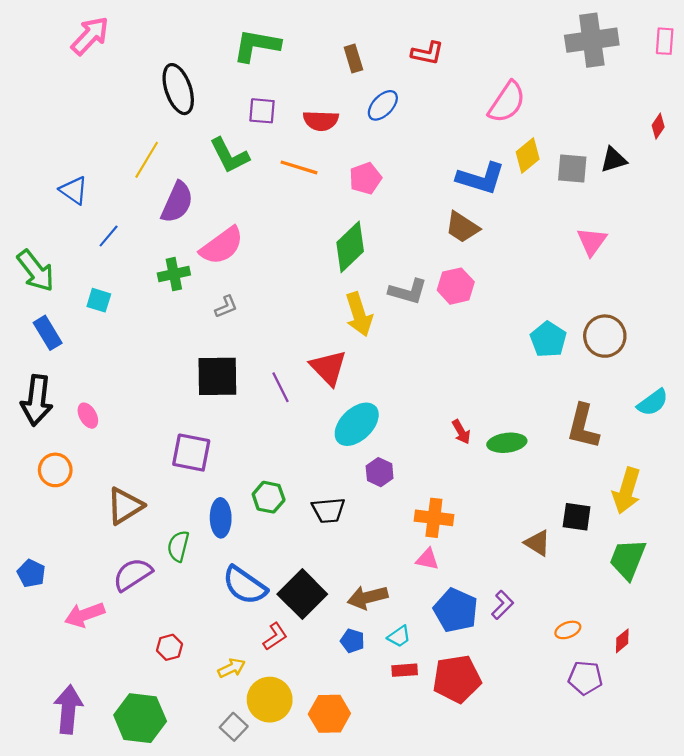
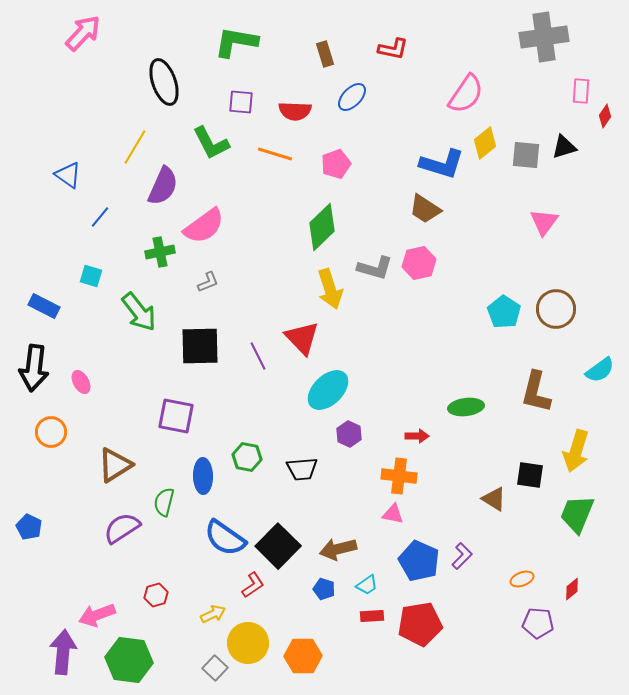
pink rectangle: (665, 41) -> (581, 91), moved
green arrow: (36, 271) -> (139, 312), moved
blue rectangle: (48, 333) -> (44, 306), turned -32
red arrow: (461, 432) -> (417, 436), moved, turned -60
pink arrow: (85, 615) -> (97, 615), moved

